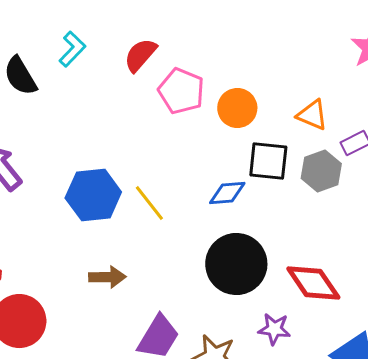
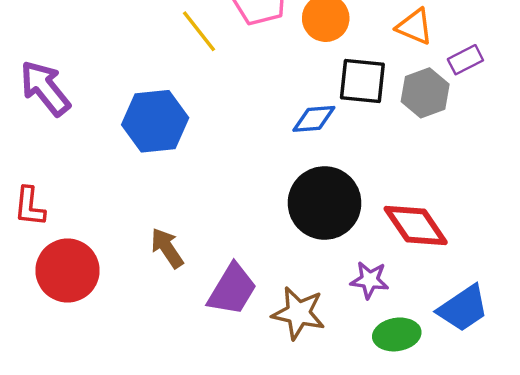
yellow line: (149, 203) -> (199, 31), moved
brown arrow: (107, 277) -> (167, 248), moved, turned -123

